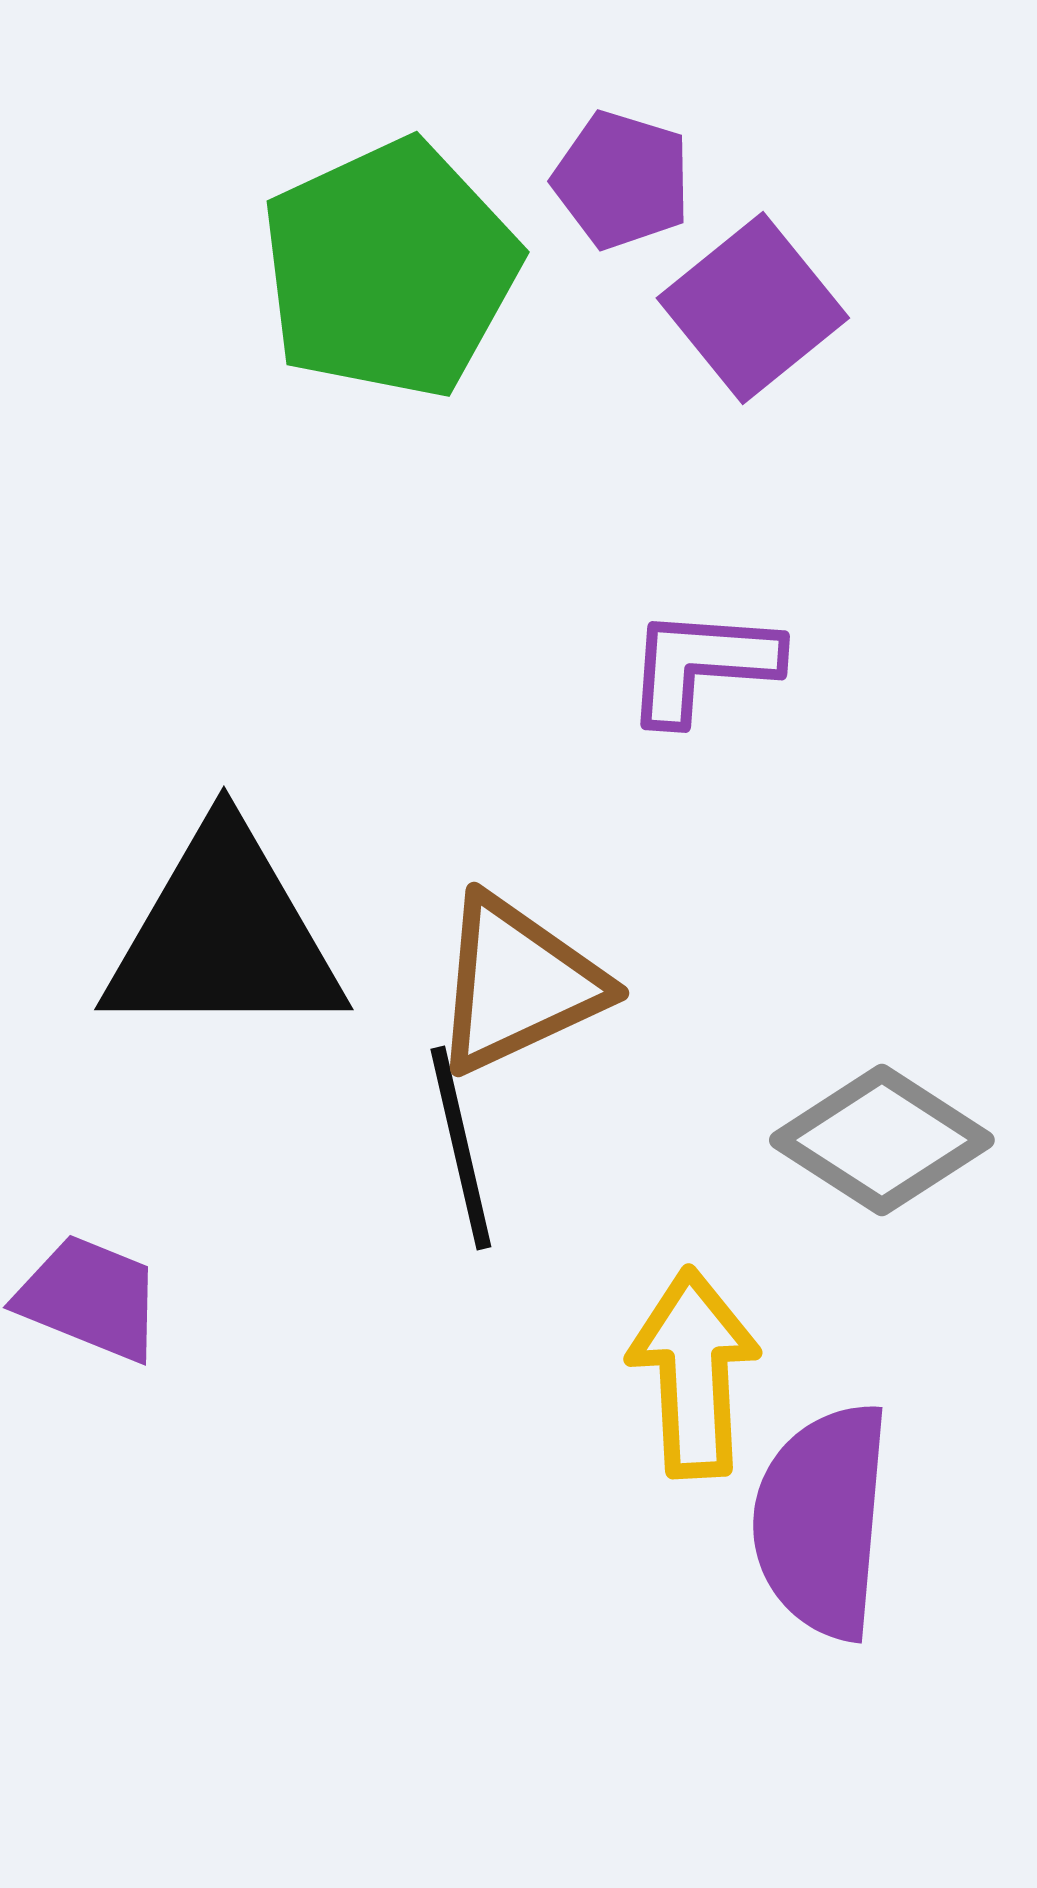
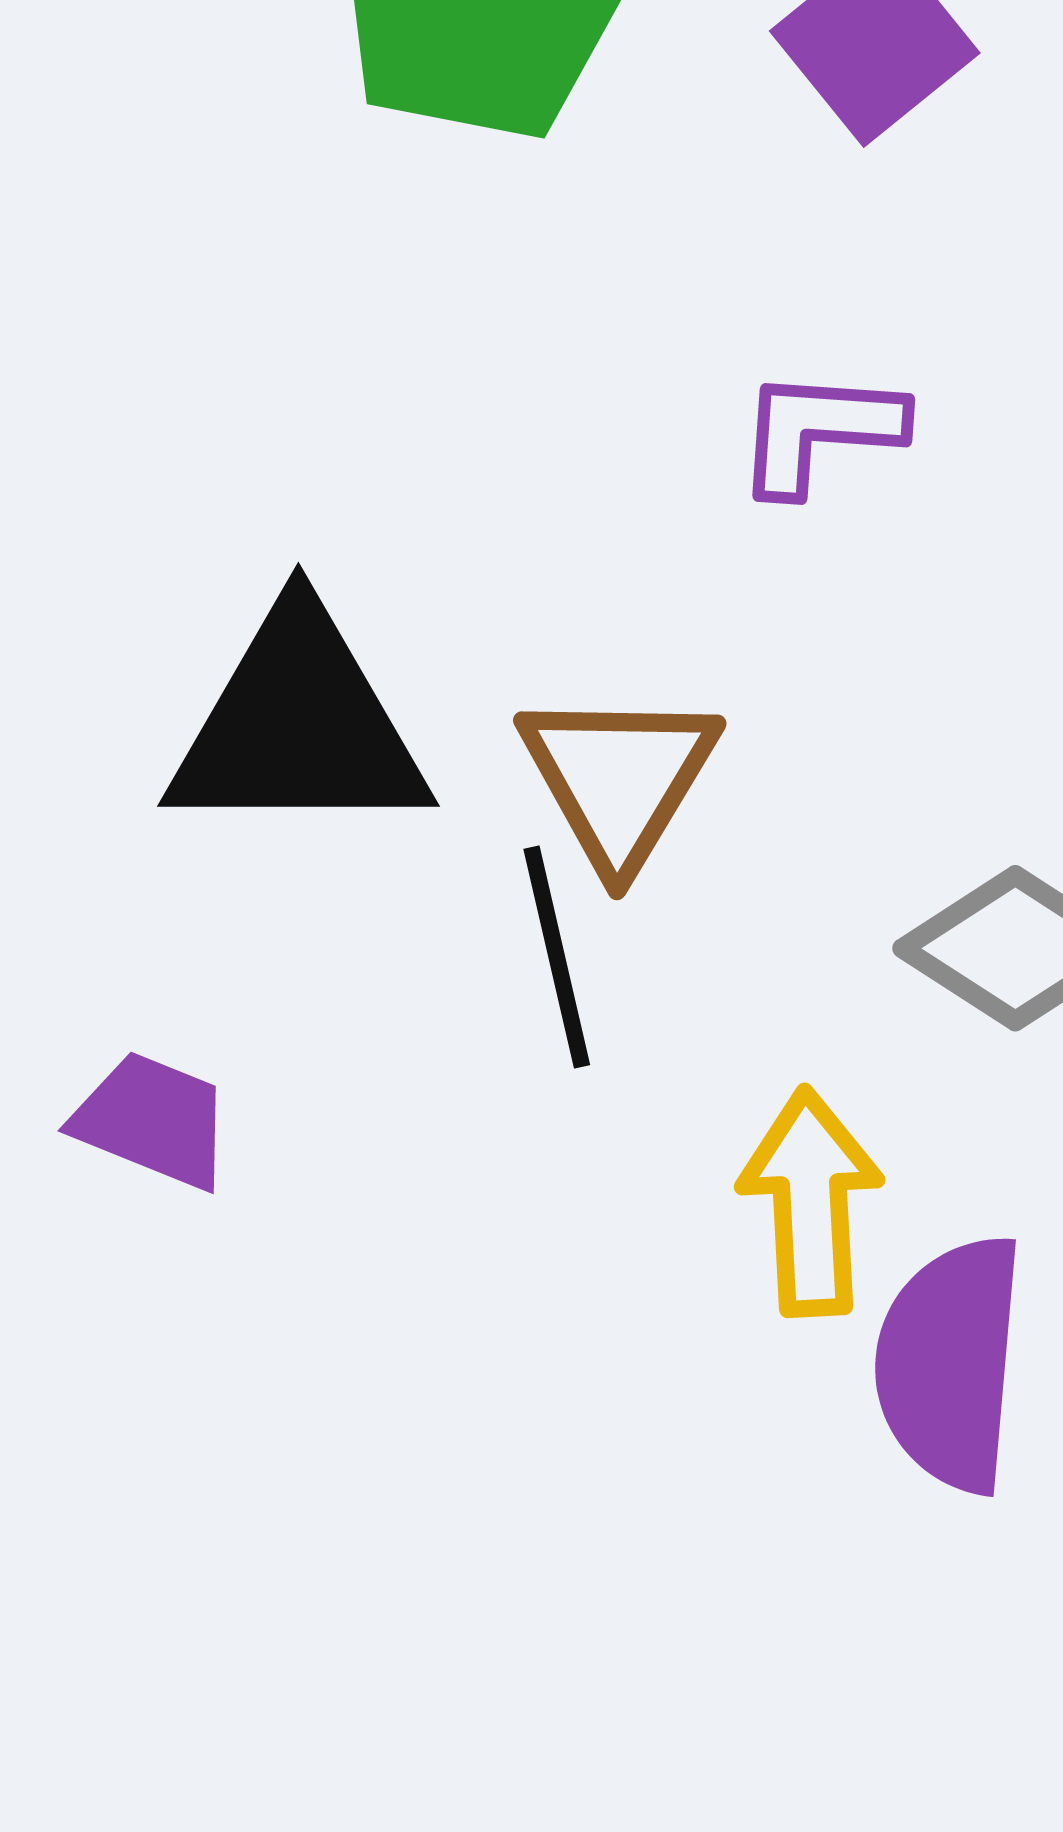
brown triangle: (518, 984) -> (619, 778), turned -34

